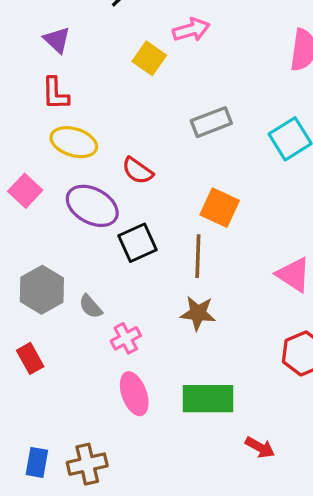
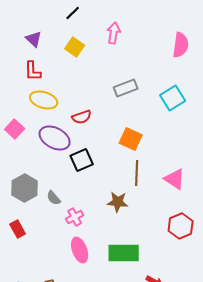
pink arrow: (191, 30) -> (114, 33), turned -65
yellow square: (149, 58) -> (75, 47), moved
red semicircle: (138, 171) -> (82, 117), turned -54
brown line: (198, 256) -> (137, 173), moved

